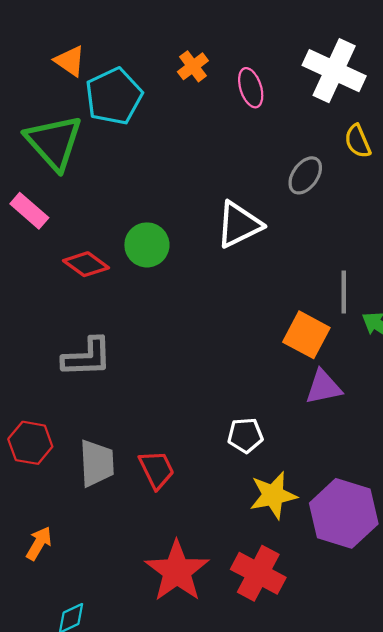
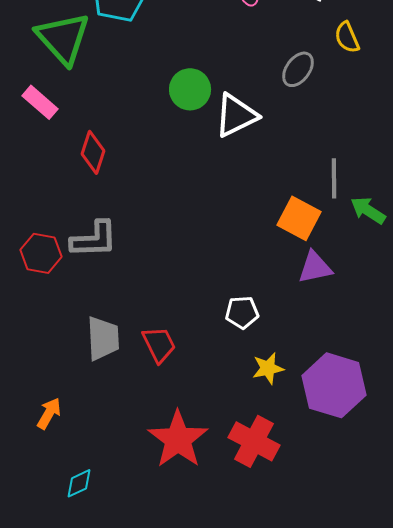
green circle: (147, 245) -> (190, 89), moved
red diamond: (86, 264) -> (93, 152), turned 72
red hexagon: (30, 443) -> (41, 253), moved
yellow star: (273, 495) -> (268, 368), size x0.7

